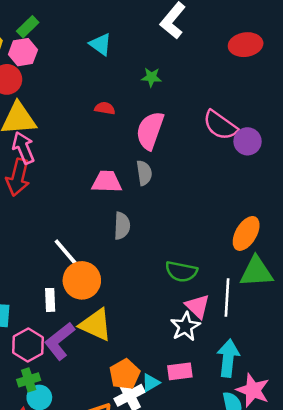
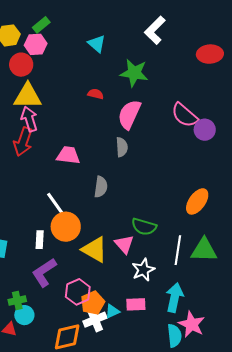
green star: (151, 77) -> (134, 73), size x1.8
pink trapezoid: (107, 182) -> (68, 155), moved
green triangle: (256, 272) -> (204, 250), moved
pink triangle: (197, 306) -> (124, 244), moved
yellow triangle: (96, 325) -> (95, 249), moved
pink hexagon: (28, 345) -> (78, 292), moved

